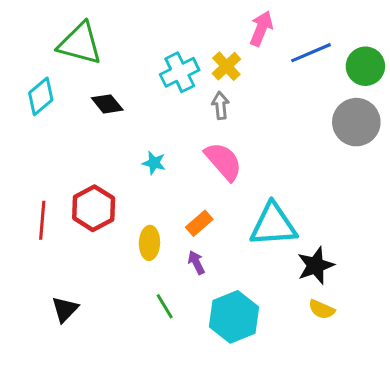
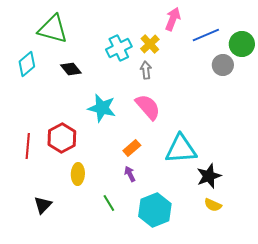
gray circle: (356, 122) -> (223, 65), moved, size x0.7
cyan star: (154, 163) -> (102, 108), size x1.8
yellow ellipse: (149, 243) -> (78, 174), moved

